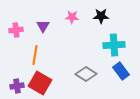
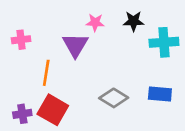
purple triangle: (43, 26) -> (75, 45), moved, size x1.5
cyan cross: (114, 45) -> (164, 42), moved
blue rectangle: (121, 71) -> (160, 94), turned -48

